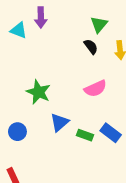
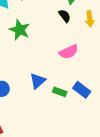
green star: (38, 92) -> (20, 30), moved

